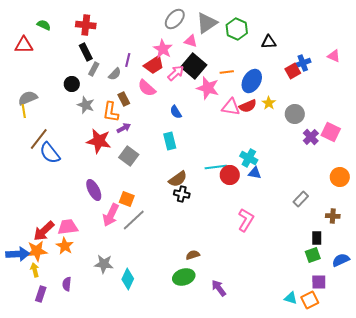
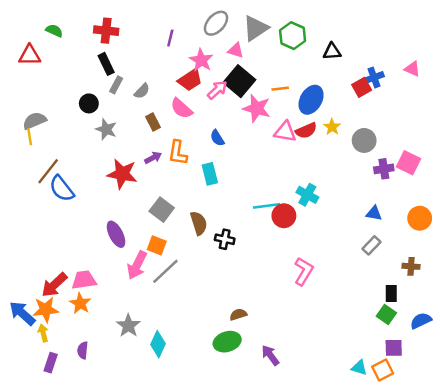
purple line: (128, 60) -> (170, 38), moved
orange L-shape: (111, 112) -> (178, 153), moved
purple cross: (311, 137) -> (384, 169), turned 35
gray square: (129, 156) -> (162, 210), moved
blue triangle: (255, 173) -> (374, 213), moved
brown semicircle: (178, 179) -> (199, 223), moved, turned -72
blue arrow: (18, 254) -> (22, 313), turned -135
green square: (313, 255) -> (386, 314), turned -35
gray star: (104, 264) -> (128, 326), turned 30

